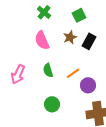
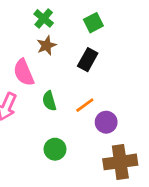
brown star: (70, 37) -> (46, 45), moved
pink semicircle: (42, 40) -> (24, 72), moved
black rectangle: (89, 41) -> (88, 60), moved

